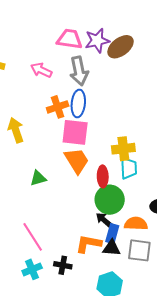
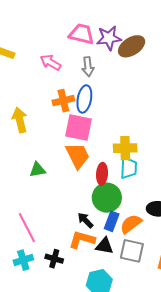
gray arrow: (79, 71) -> (88, 67), size x0.7
black arrow: (104, 220) -> (85, 220), moved
orange semicircle: (136, 224) -> (131, 224), turned -45
blue rectangle: (112, 234) -> (112, 221), moved

